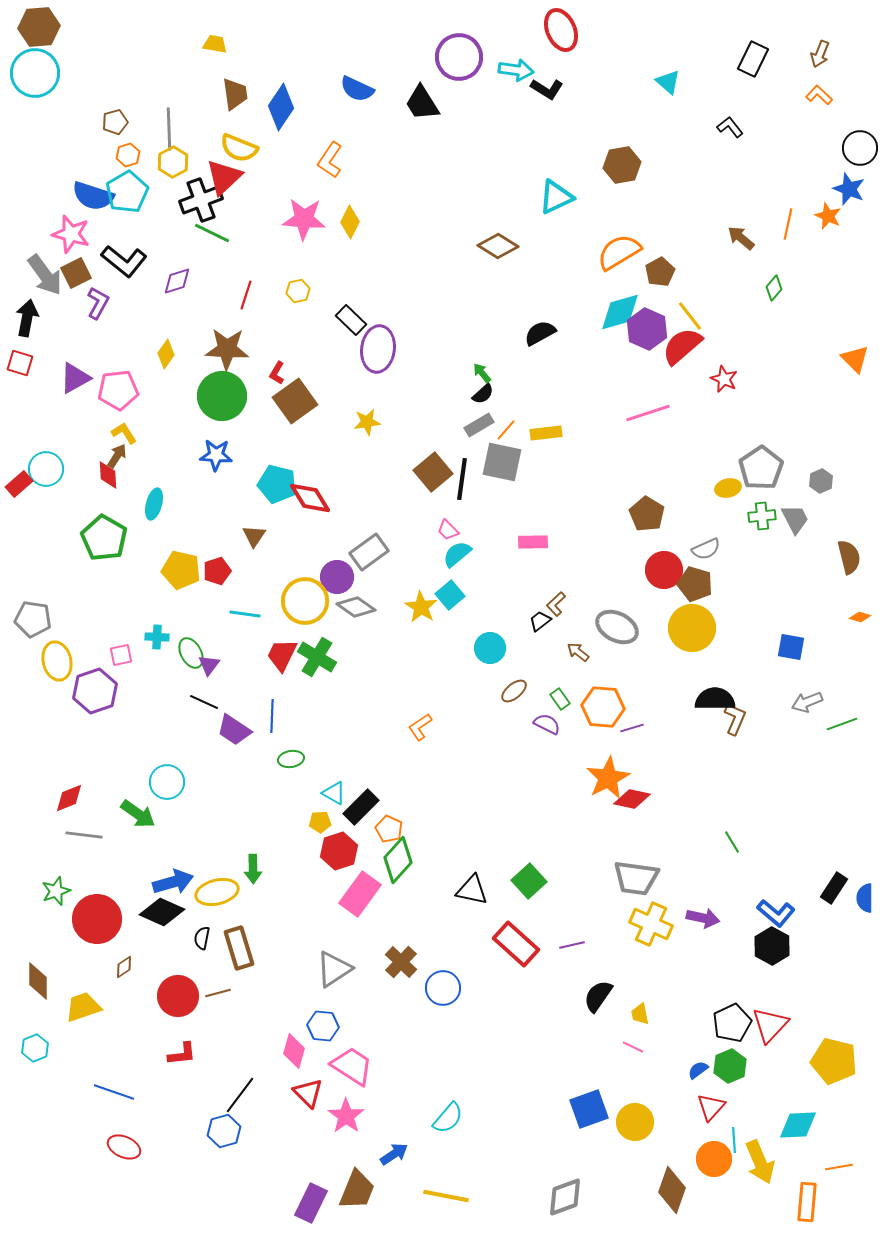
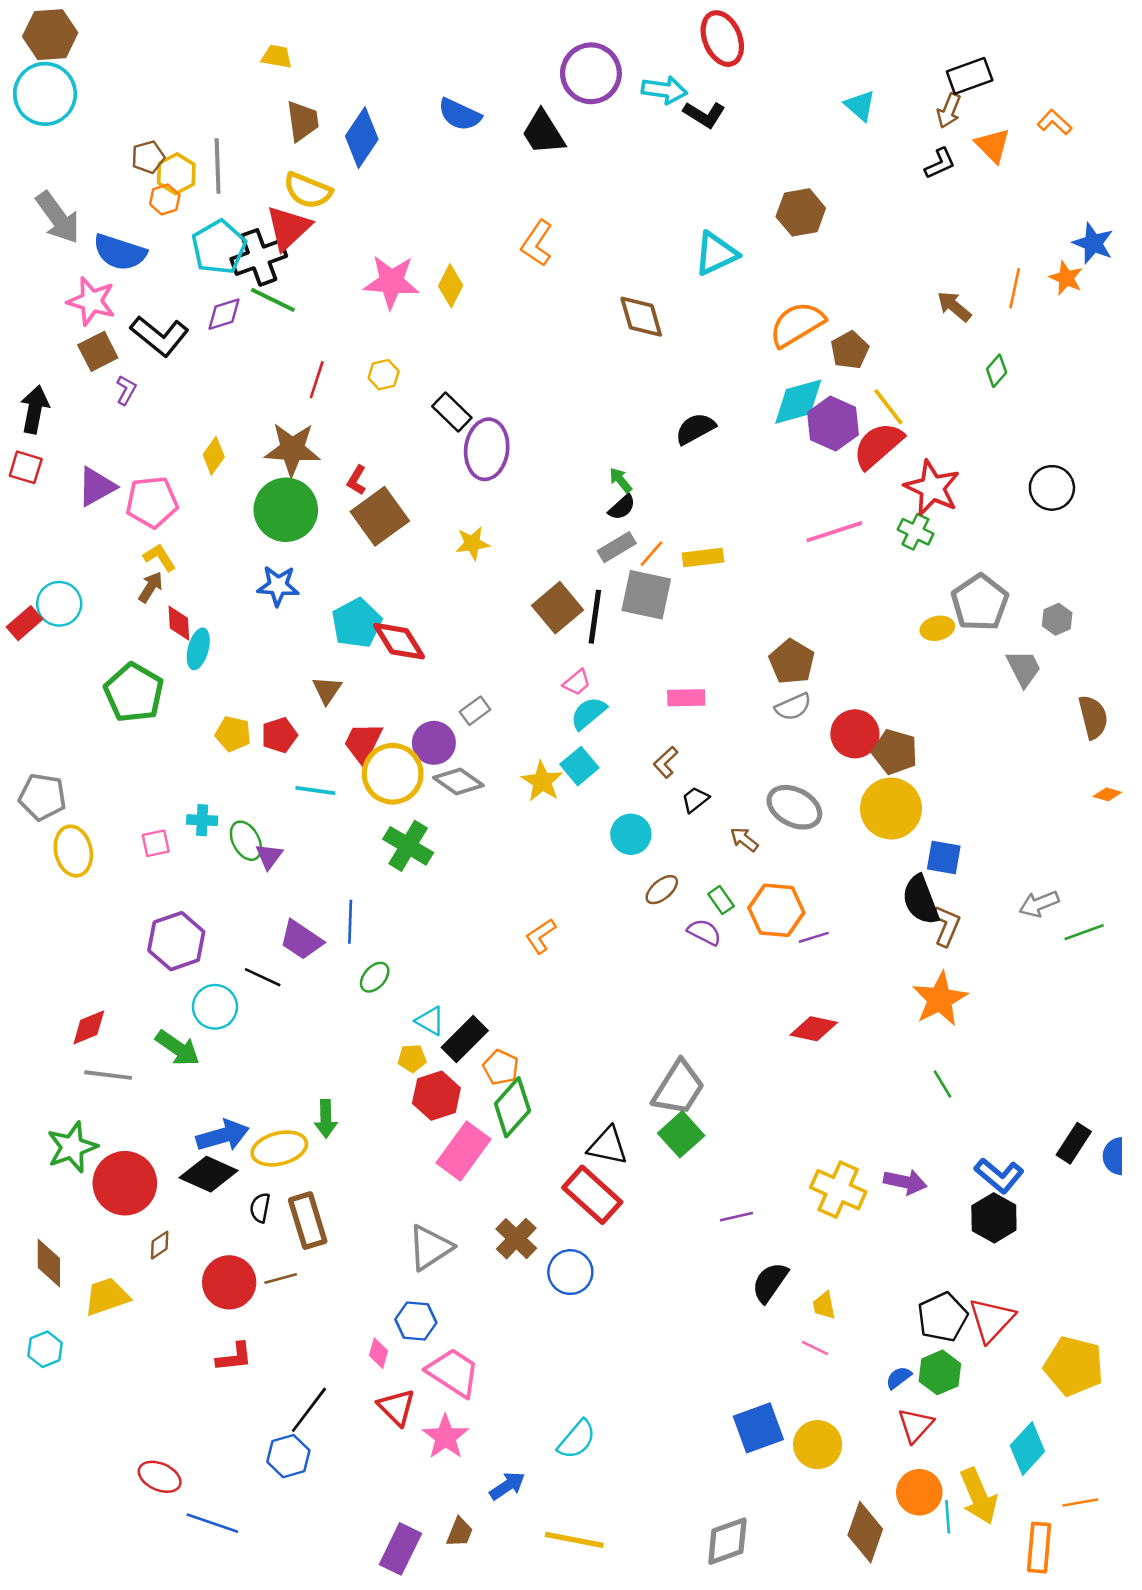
brown arrow: (820, 54) -> (949, 111), moved
black rectangle: (753, 59) -> (970, 76), turned 44
black L-shape: (730, 127) -> (940, 163), turned 104
black circle: (860, 148) -> (1052, 488), moved
orange L-shape: (330, 160) -> (537, 243), moved
yellow hexagon: (173, 162) -> (176, 174), moved
cyan pentagon: (127, 192) -> (219, 247), moved
brown diamond: (498, 246) -> (641, 317), turned 42
gray arrow: (45, 275) -> (58, 218), moved
purple diamond: (177, 281) -> (224, 314), moved
purple L-shape: (98, 303) -> (126, 390), size x0.7
orange triangle: (855, 359) -> (993, 145), moved
red star: (724, 379) -> (932, 488), size x1.6
red diamond: (108, 475) -> (179, 623), moved
cyan pentagon: (277, 484) -> (357, 623), turned 30
brown pentagon: (647, 514) -> (792, 662), moved
green cross: (762, 516) -> (915, 532), moved, turned 32
pink trapezoid: (448, 530) -> (577, 682), turned -85
gray semicircle: (706, 549) -> (793, 707), moved
gray rectangle: (369, 552) -> (475, 711), size x0.6
yellow pentagon: (181, 570) -> (233, 734), size x0.7
brown L-shape: (556, 604) -> (666, 762), moved
blue square: (791, 647) -> (944, 857), moved
red trapezoid: (282, 655) -> (363, 743), moved
purple hexagon: (95, 691) -> (176, 941), moved
black semicircle: (715, 699) -> (921, 900), turned -111
black line: (204, 702) -> (263, 977), moved
green ellipse: (291, 759) -> (375, 977), turned -40
orange star: (608, 778) -> (940, 999), moved
gray trapezoid: (636, 878) -> (679, 1088), moved, turned -66
green star: (56, 891) -> (72, 1147), size x1.4
red rectangle: (516, 944) -> (592, 1195), moved
pink diamond: (294, 1051) -> (379, 1353), size x0.7
blue line: (114, 1092) -> (212, 1523), moved
cyan diamond: (798, 1125) -> (1027, 1448), turned -45
cyan line: (734, 1140) -> (948, 1517), moved
brown trapezoid: (357, 1190) -> (460, 1532), size x0.6

